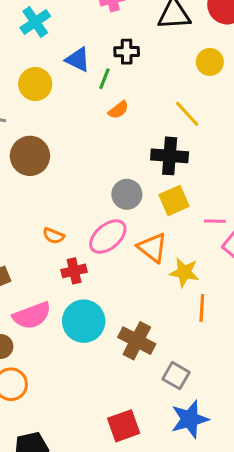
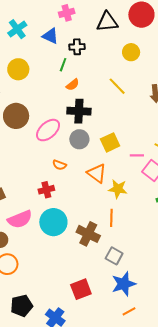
blue triangle: (78, 60) -> (50, 36), moved
black cross: (170, 156) -> (79, 111), moved
orange semicircle: (53, 236) -> (59, 165), moved
pink ellipse: (108, 237) -> (48, 130), moved
orange line: (202, 308) -> (111, 218), moved

